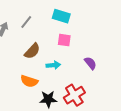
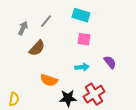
brown semicircle: (32, 51) -> (37, 48), moved
cyan arrow: (53, 65) -> (82, 67), moved

